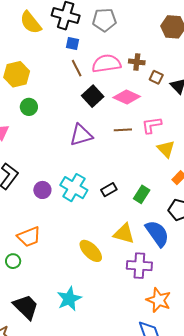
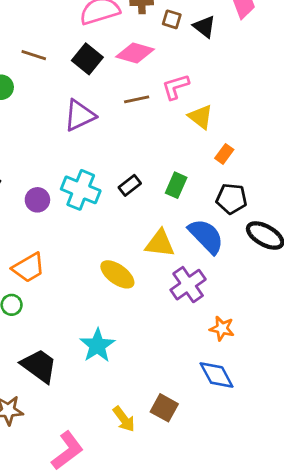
brown line: (77, 68) -> (34, 55), moved, turned -36
purple cross: (139, 266) -> (188, 285), turned -30
orange star: (159, 300) -> (222, 328), size x0.7

